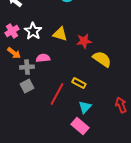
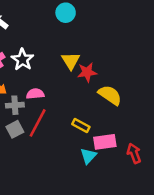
yellow triangle: (60, 34) -> (71, 61), moved, turned 42
red line: (57, 94) -> (38, 123), moved
pink rectangle: (80, 126) -> (105, 142), moved, turned -48

